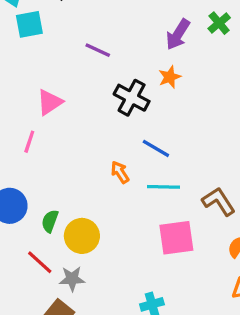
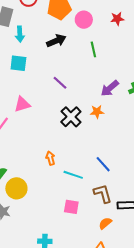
cyan square: (29, 24) -> (18, 63), moved
blue line: (156, 148) -> (103, 164), moved
pink square: (176, 238) -> (71, 207), size x0.7

